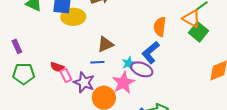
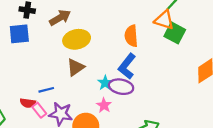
yellow ellipse: (73, 17) -> (77, 39), moved
blue line: (97, 62) -> (46, 90), moved
pink star: (123, 83) -> (104, 105), size x0.6

